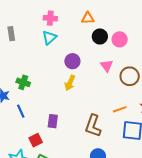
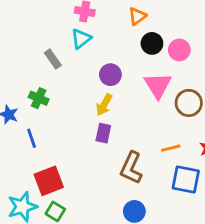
orange triangle: (88, 18) -> (137, 16), turned -40
gray rectangle: (11, 34) -> (53, 59), moved, turned -32
pink triangle: (107, 66) -> (158, 85), size x1.5
purple rectangle: (53, 121) -> (103, 133), moved
red square: (36, 140) -> (49, 181), size x1.5

